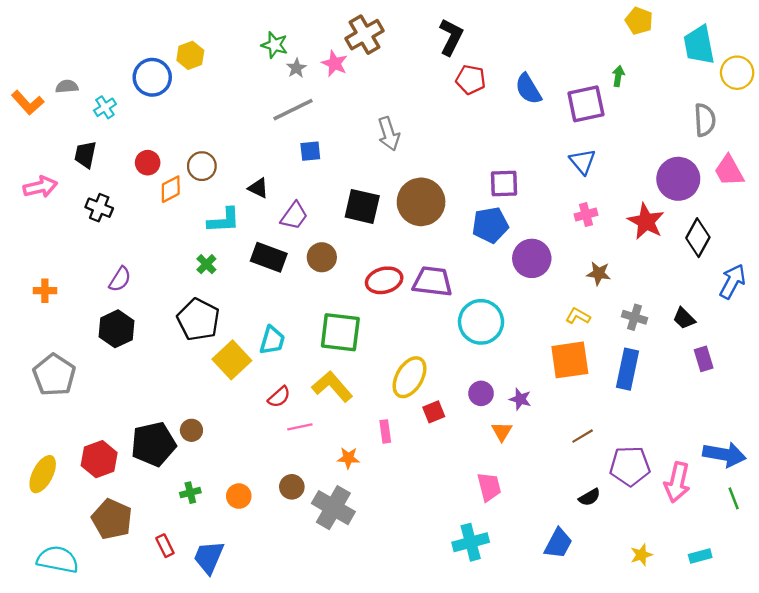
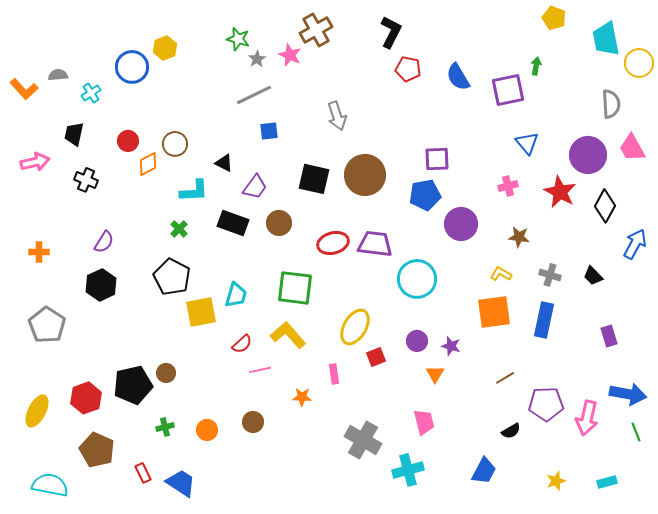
blue triangle: (583, 162) -> (527, 143), moved
purple rectangle: (704, 359) -> (609, 336), moved
yellow square: (232, 360) -> (201, 312), turned 32
gray cross: (333, 508) -> (363, 440), moved
blue trapezoid: (209, 557) -> (181, 483), turned 100

